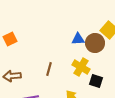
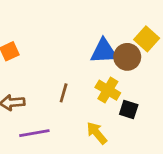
blue triangle: (78, 39) -> (104, 51), size x1.5

